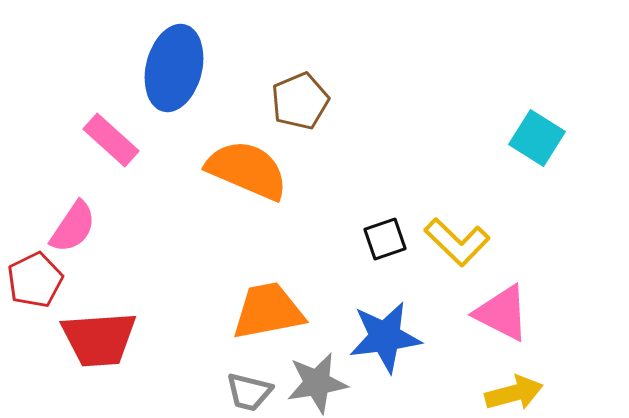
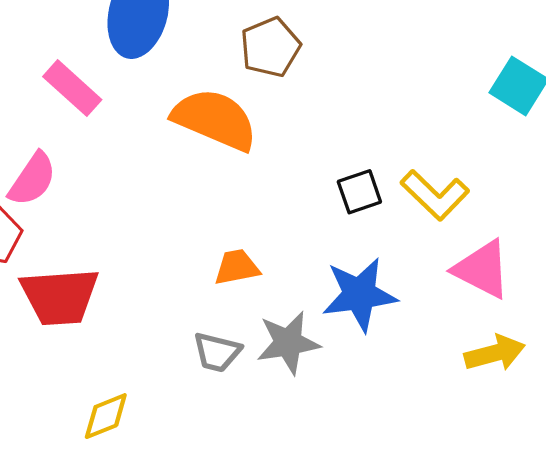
orange trapezoid: (268, 311) -> (237, 267), size x0.6

